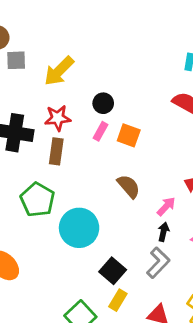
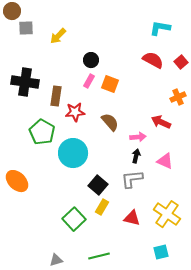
yellow arrow: (59, 71) -> (58, 36), size x0.7
red star: (58, 118) -> (75, 112), moved
pink arrow: (166, 206) -> (138, 137), turned 42
gray L-shape: (158, 263) -> (132, 179), turned -140

